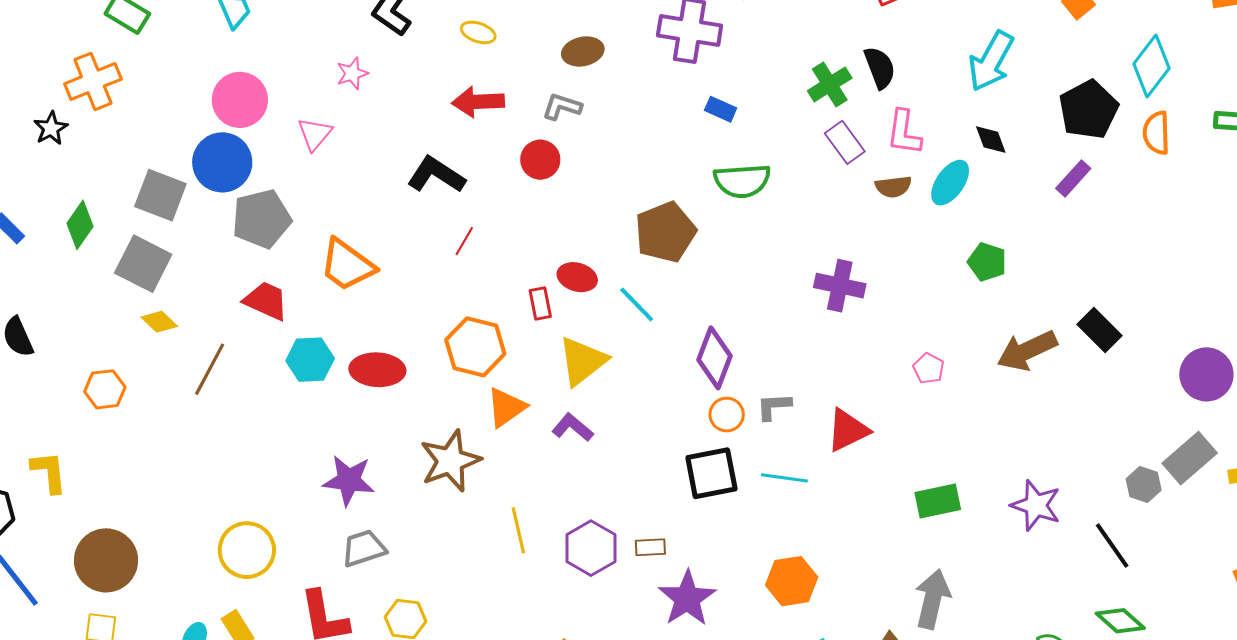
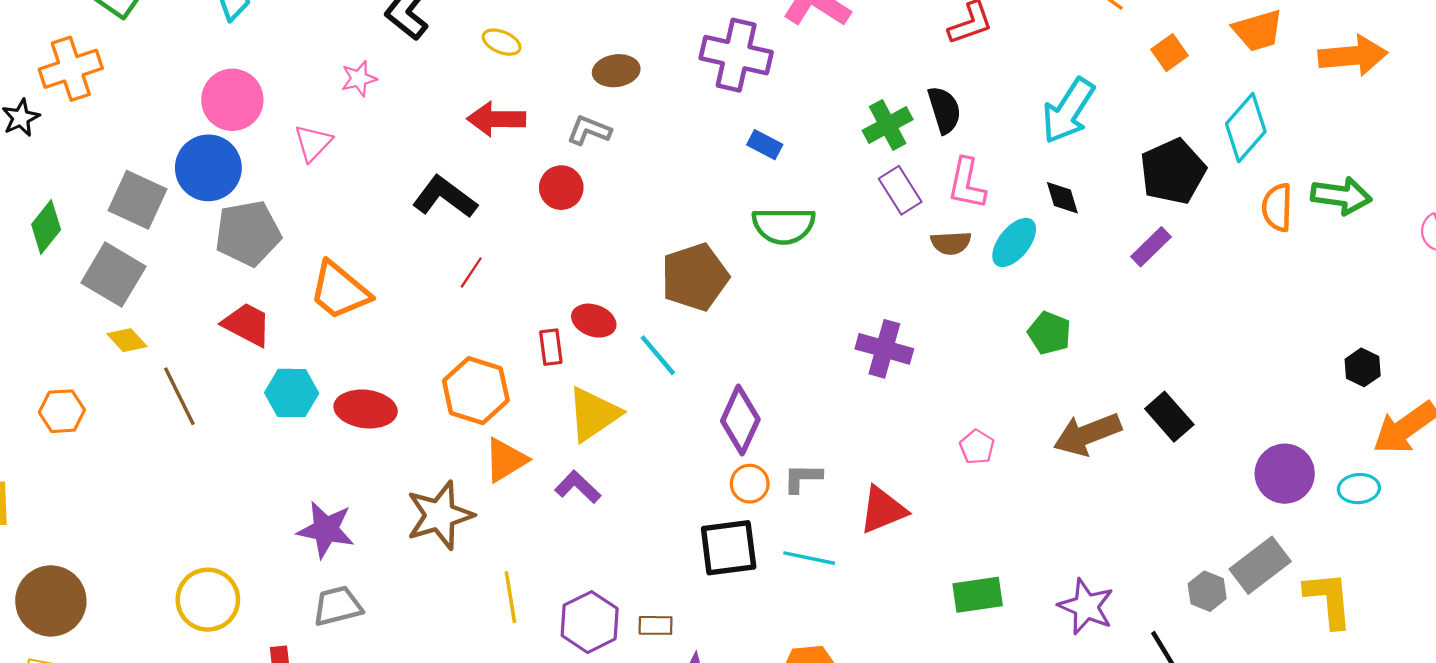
orange semicircle: (1156, 133) -> (1277, 207), moved
brown line: (210, 369) -> (179, 396), turned -58

